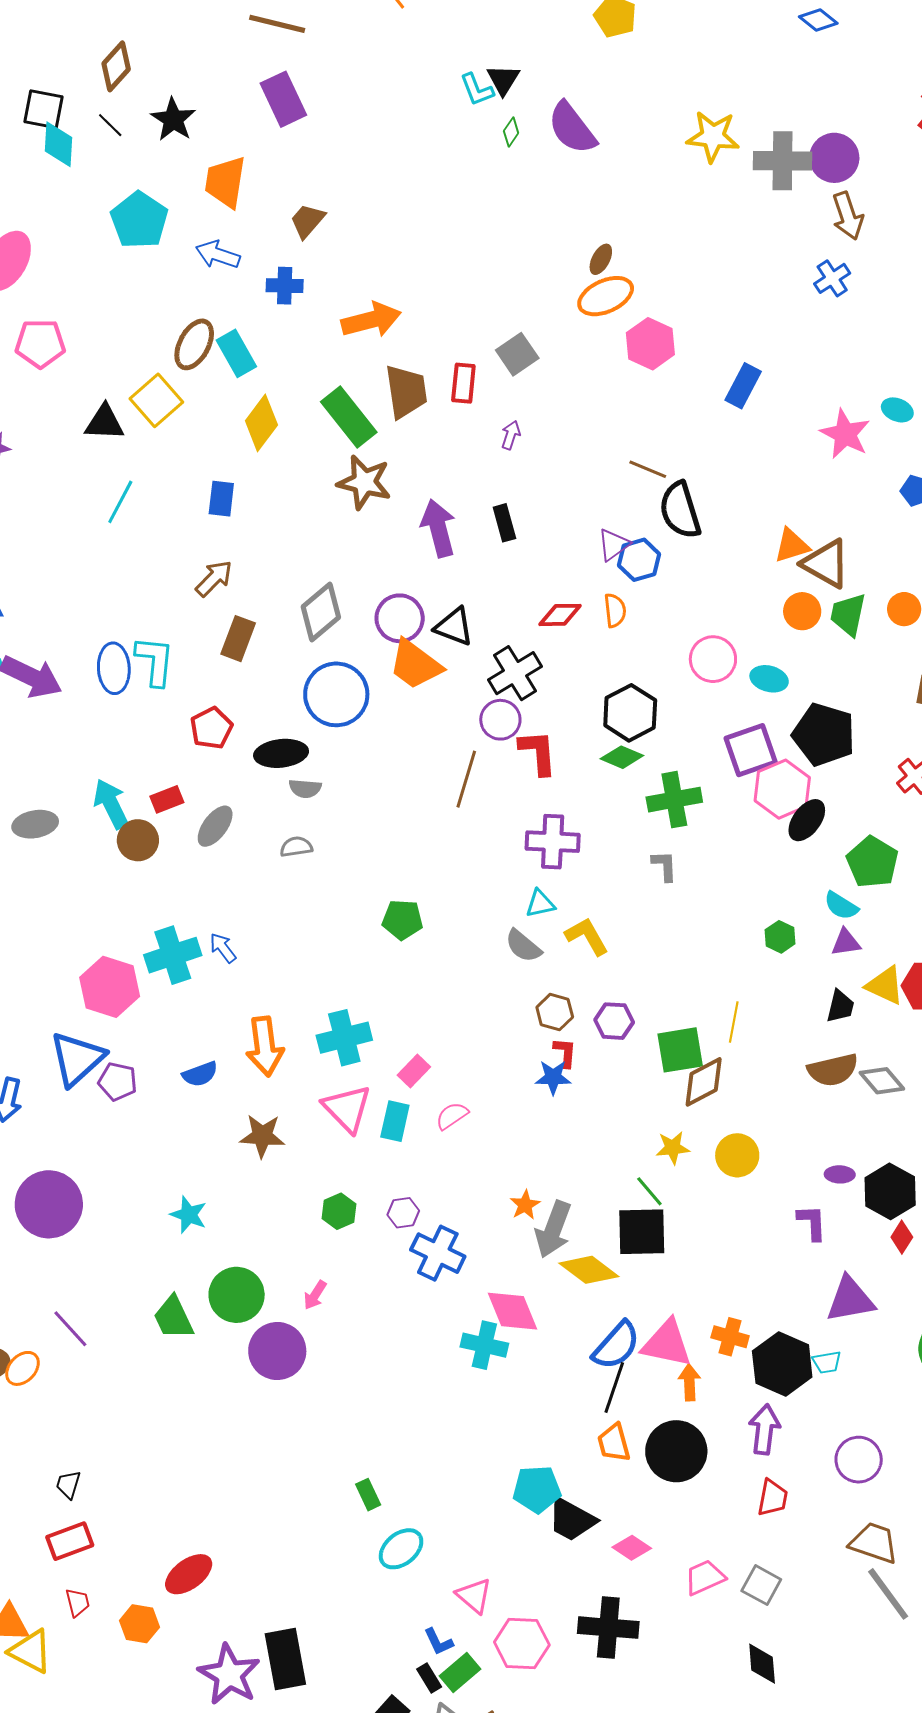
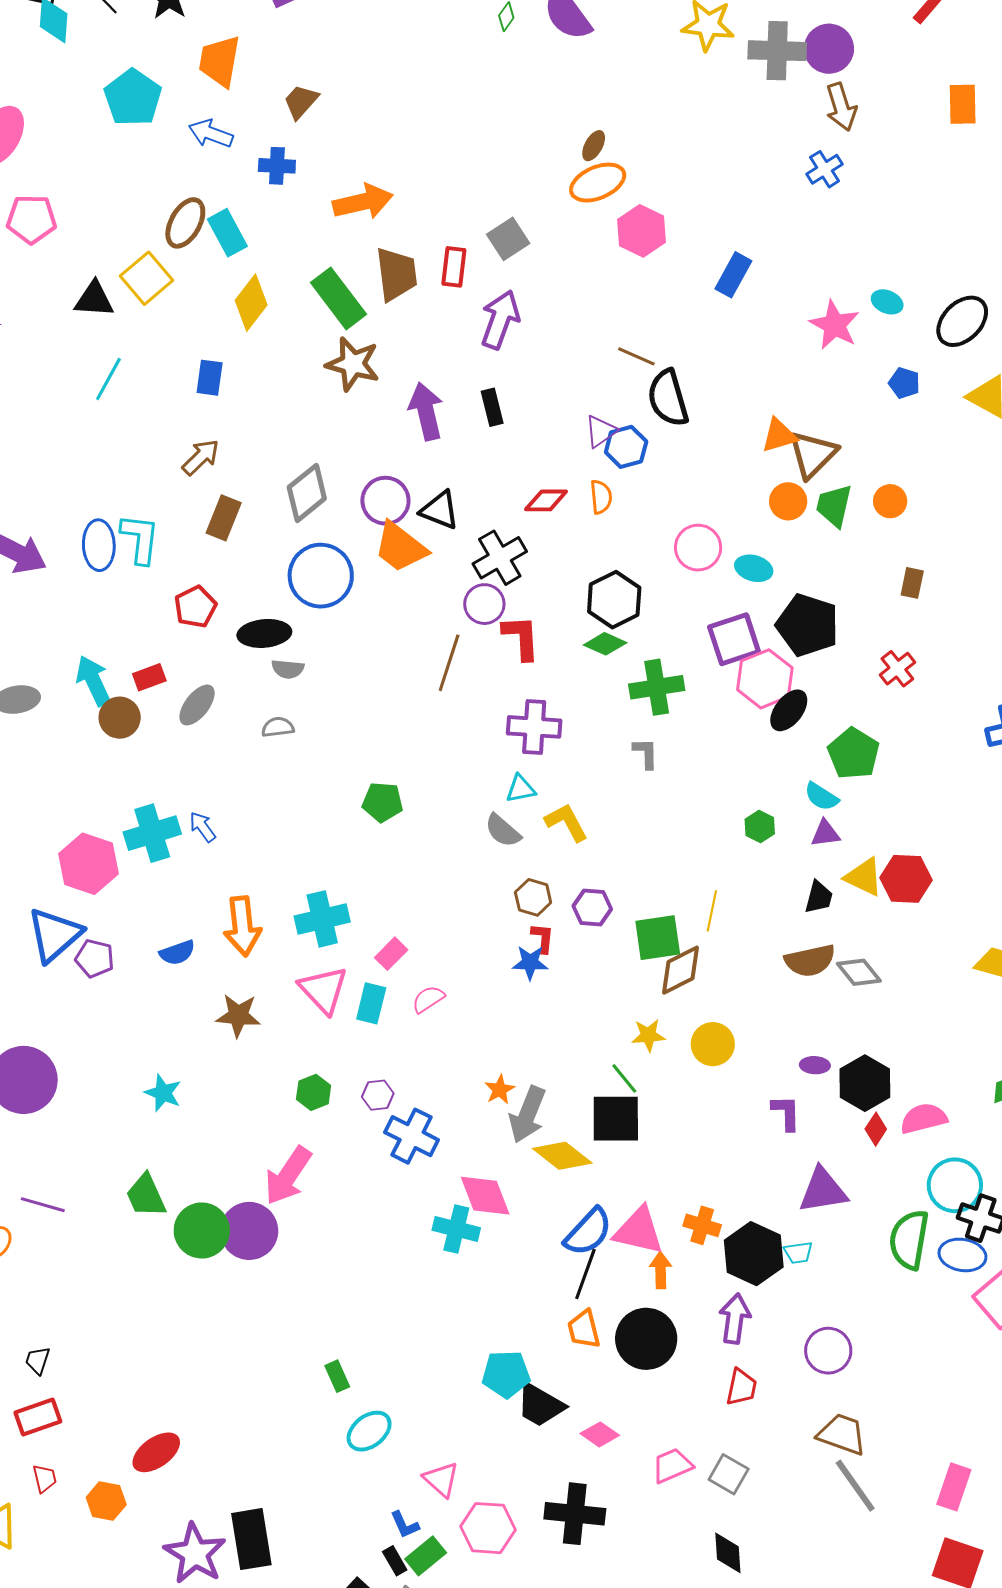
purple arrow: (511, 435) -> (500, 320), size x2.0
brown triangle: (826, 564) -> (813, 454), turned 44
green circle: (237, 1295) -> (202, 1230), moved
pink arrow: (315, 1295) -> (288, 1176), size x2.0
purple line: (70, 1329) -> (43, 1205), turned -33

